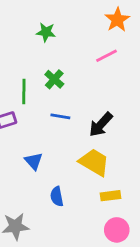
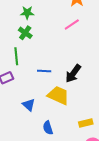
green cross: (54, 79) -> (25, 33), moved
yellow trapezoid: (94, 162) -> (58, 95), moved

